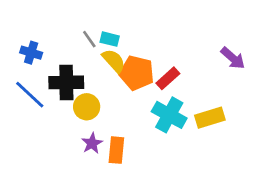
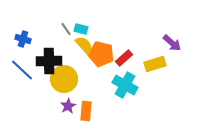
yellow circle: (87, 107) -> (64, 79), size x1.4
yellow rectangle: (210, 118) -> (155, 64), moved

